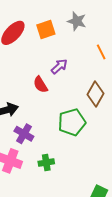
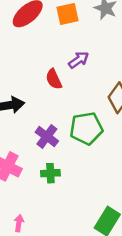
purple cross: (24, 134) -> (47, 137), moved

